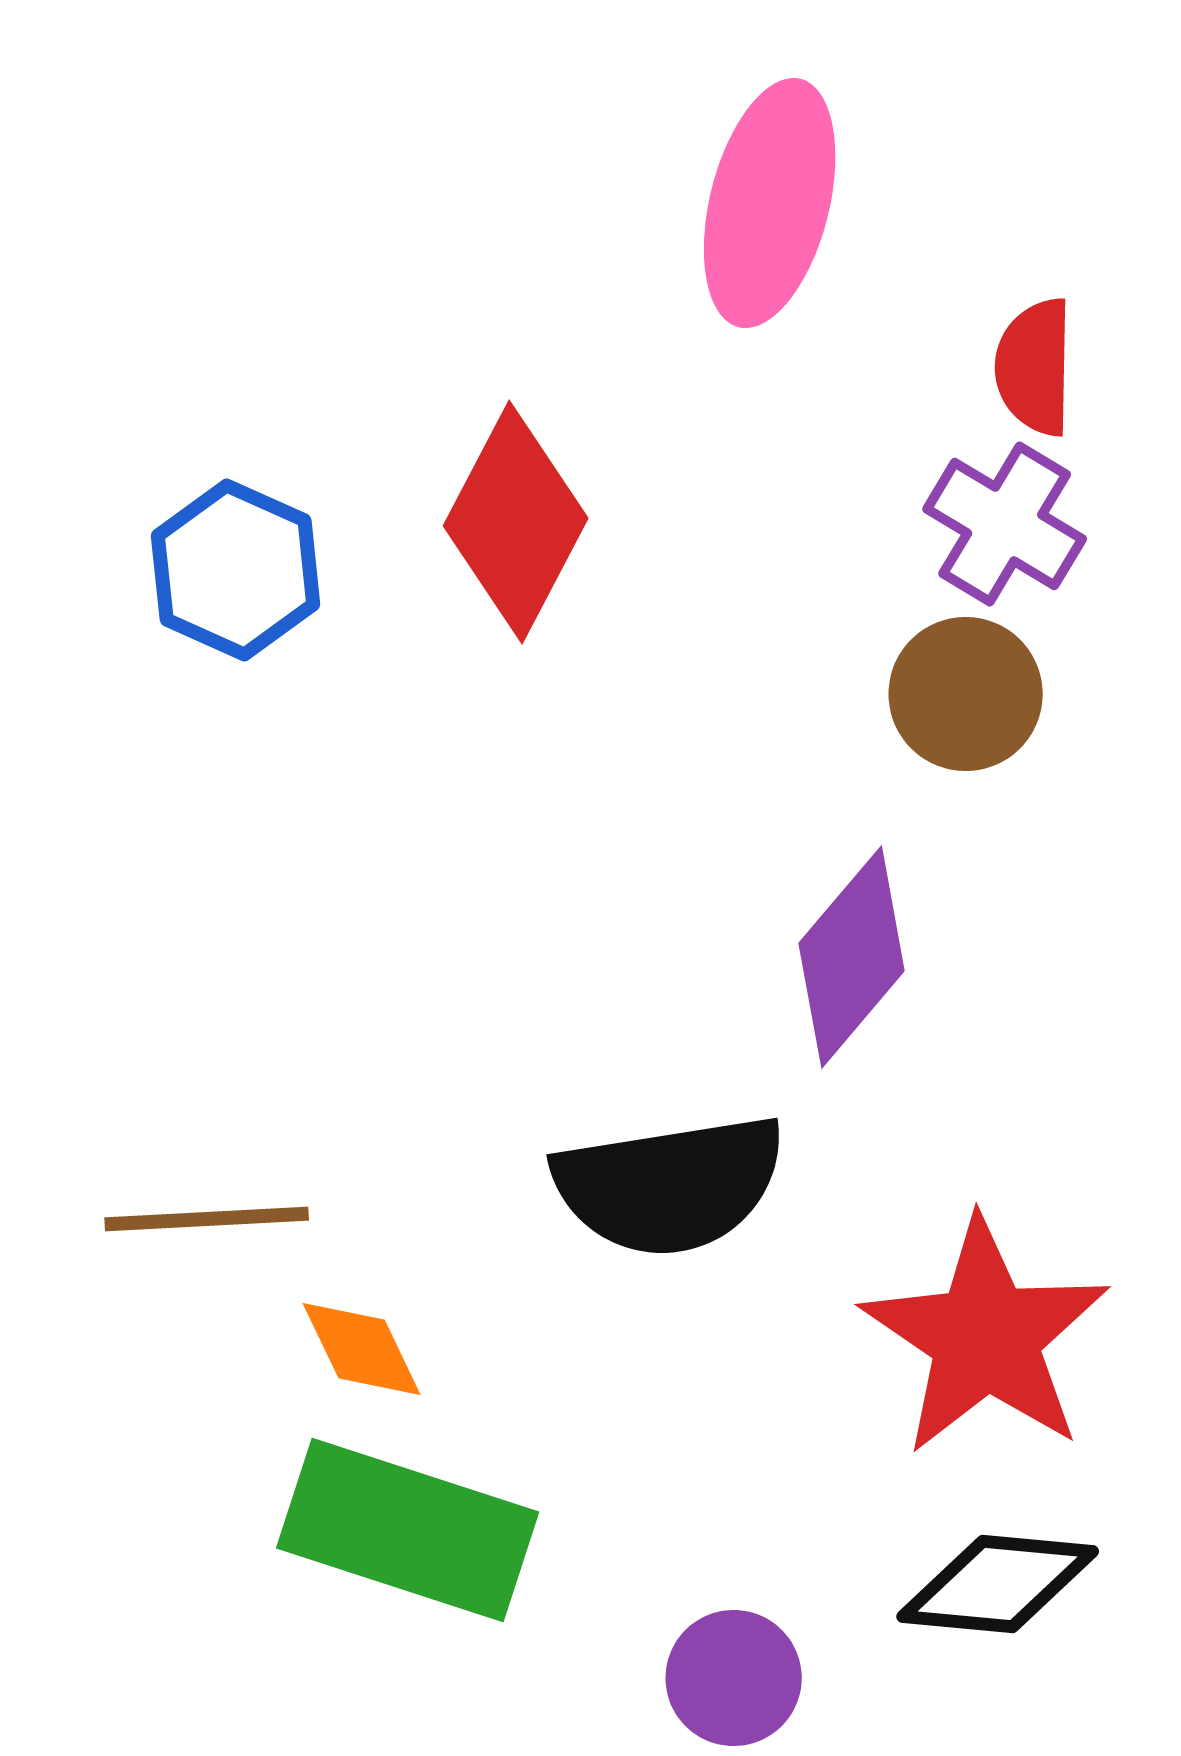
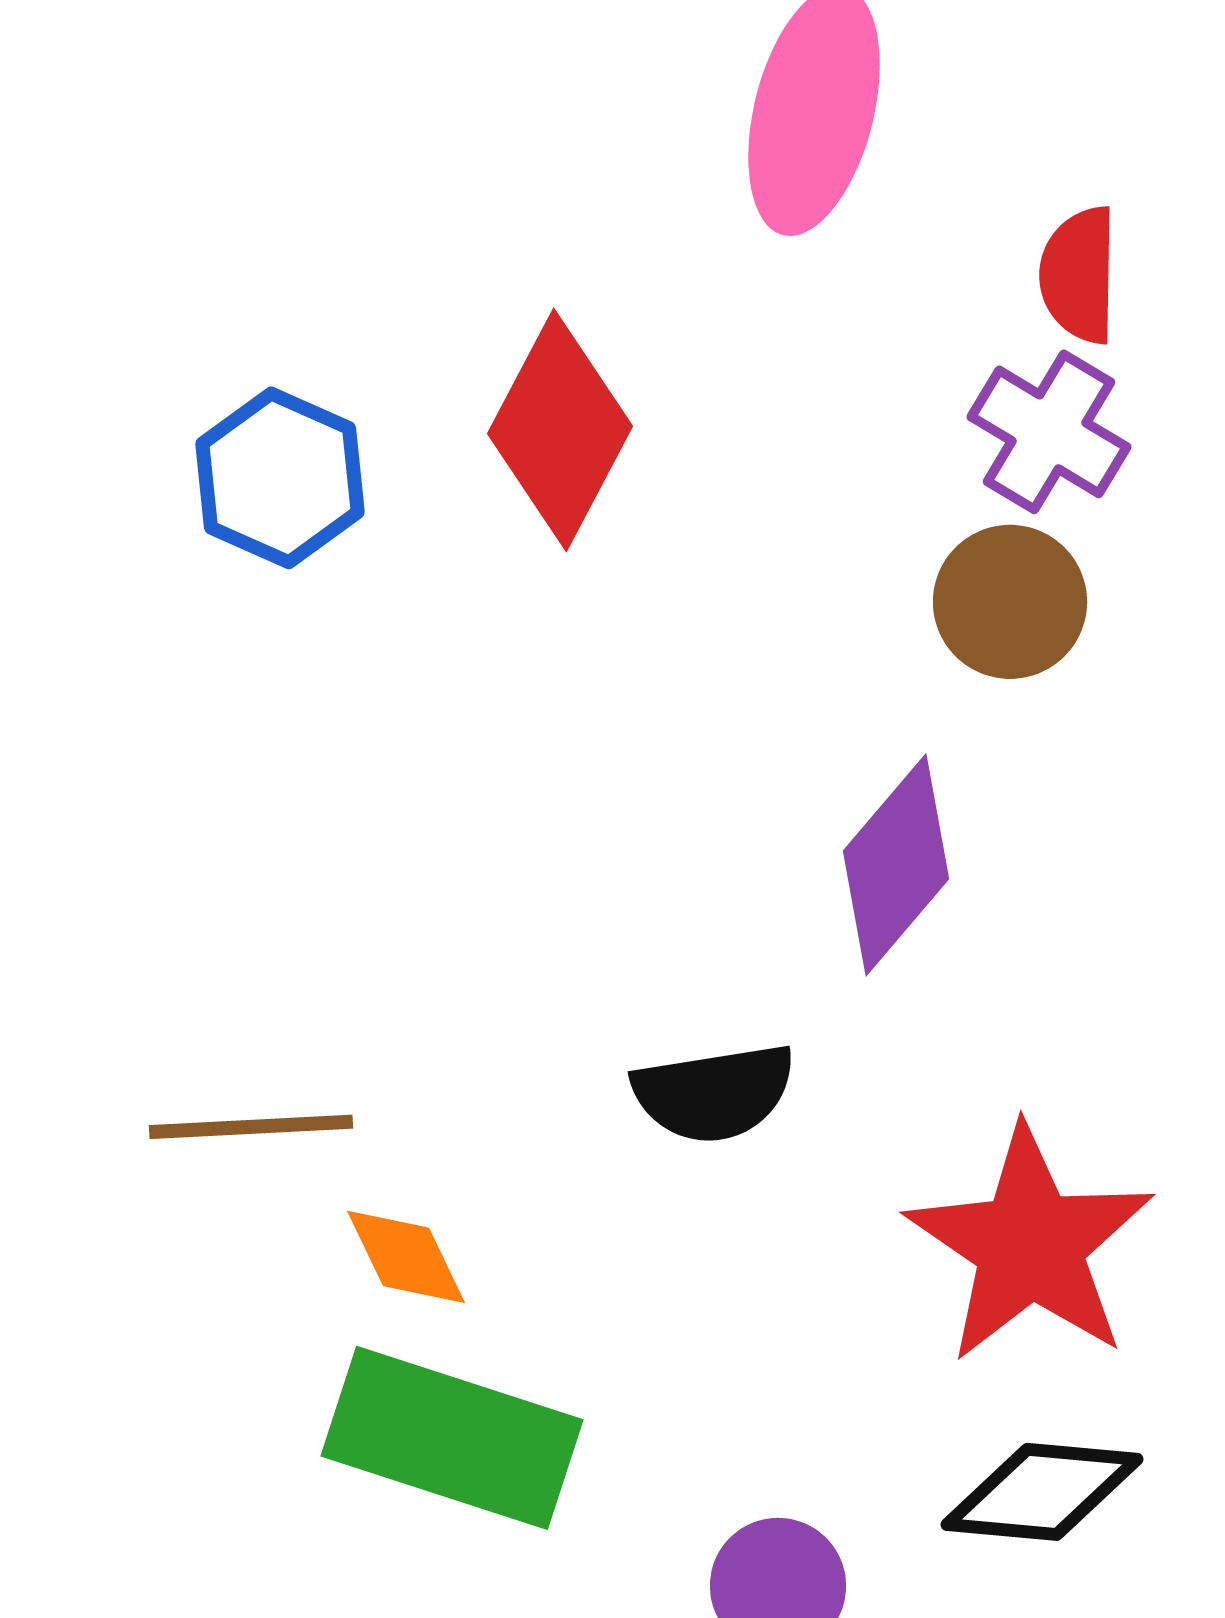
black semicircle: (670, 1185) -> (714, 1093), size x0.7

